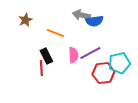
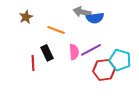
cyan pentagon: (119, 63) -> (120, 60), turned 30
red line: (41, 68) -> (33, 63), moved

